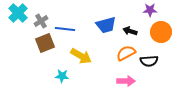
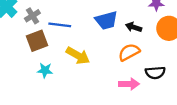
black semicircle: (149, 61) -> (155, 73), moved
cyan star: (62, 76) -> (45, 70), moved

